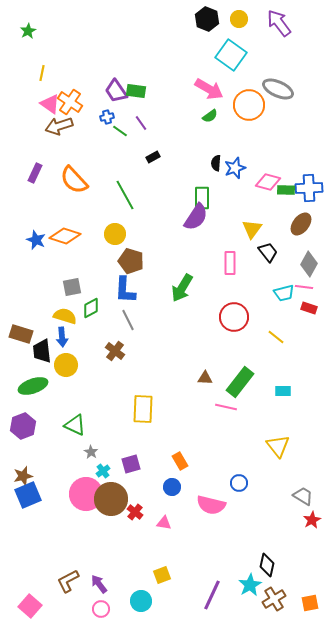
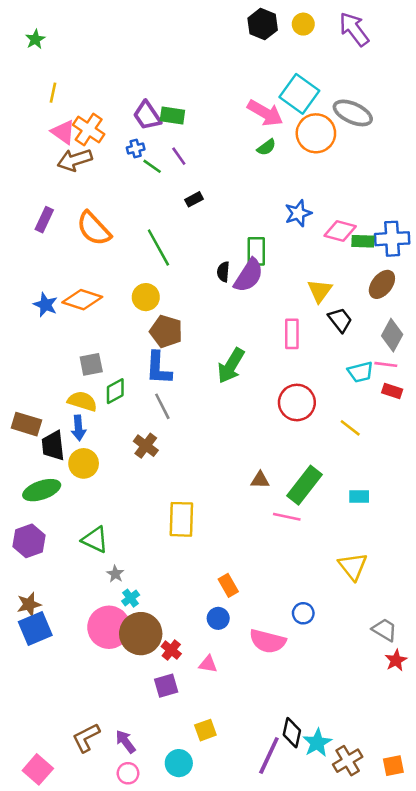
cyan square: (231, 55) -> (299, 94), moved
black semicircle: (216, 163) -> (223, 272), moved
purple square: (131, 464) -> (166, 686), moved
black diamond: (267, 565) -> (292, 733), moved

